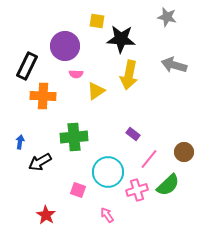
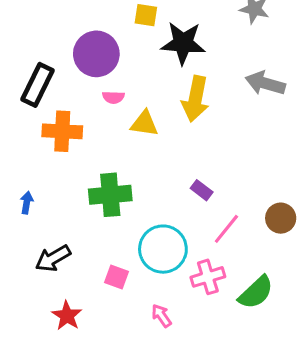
yellow triangle: (96, 91) -> (144, 124), turned 42
black arrow: (40, 162) -> (53, 258), moved
green semicircle: (168, 185) -> (256, 292), moved

